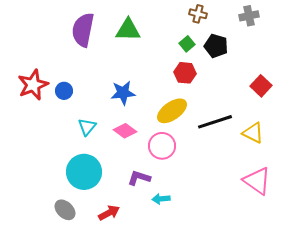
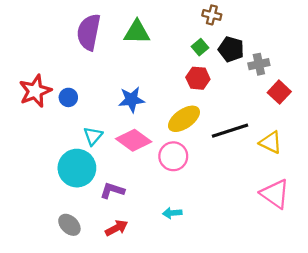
gray cross: (249, 16) -> (259, 64), moved
pink diamond: (125, 131) -> (134, 140), size x1.4
cyan circle: (84, 172) -> (77, 168), moved
purple L-shape: (139, 178) -> (112, 191), moved

